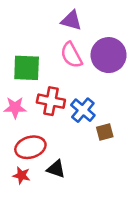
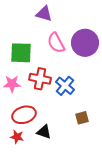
purple triangle: (71, 20) -> (44, 14), moved
brown square: (105, 132) -> (82, 118), moved

